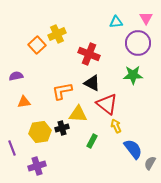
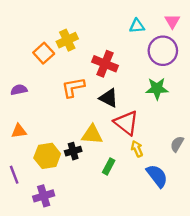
orange L-shape: (62, 91) -> (73, 87), moved
orange triangle: (24, 102) -> (19, 131), moved
gray semicircle: (150, 163) -> (177, 144), moved

